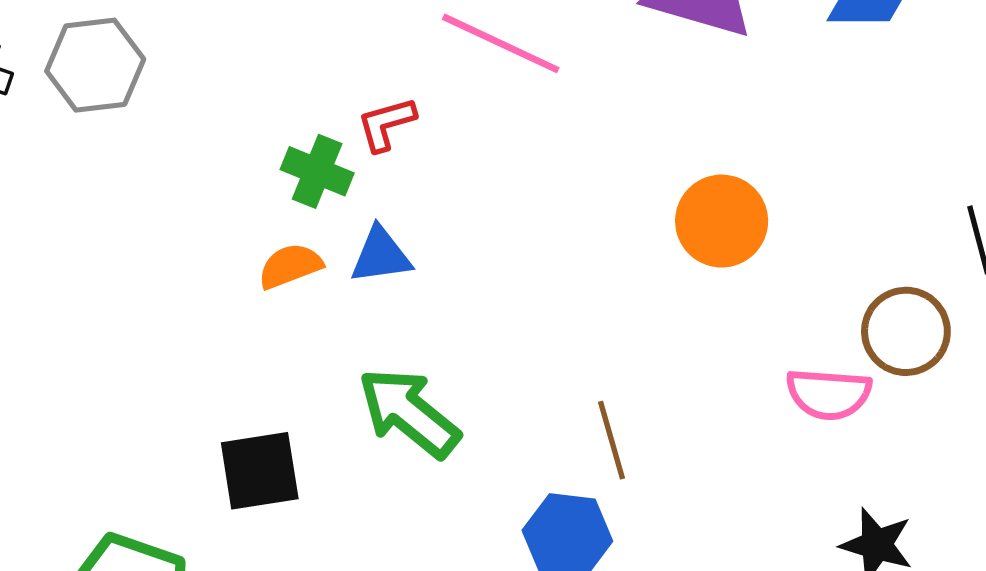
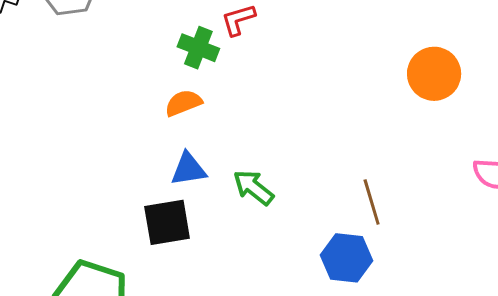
blue triangle: (381, 255) -> (188, 169), moved
green arrow: (409, 413) -> (253, 187), size x0.7

